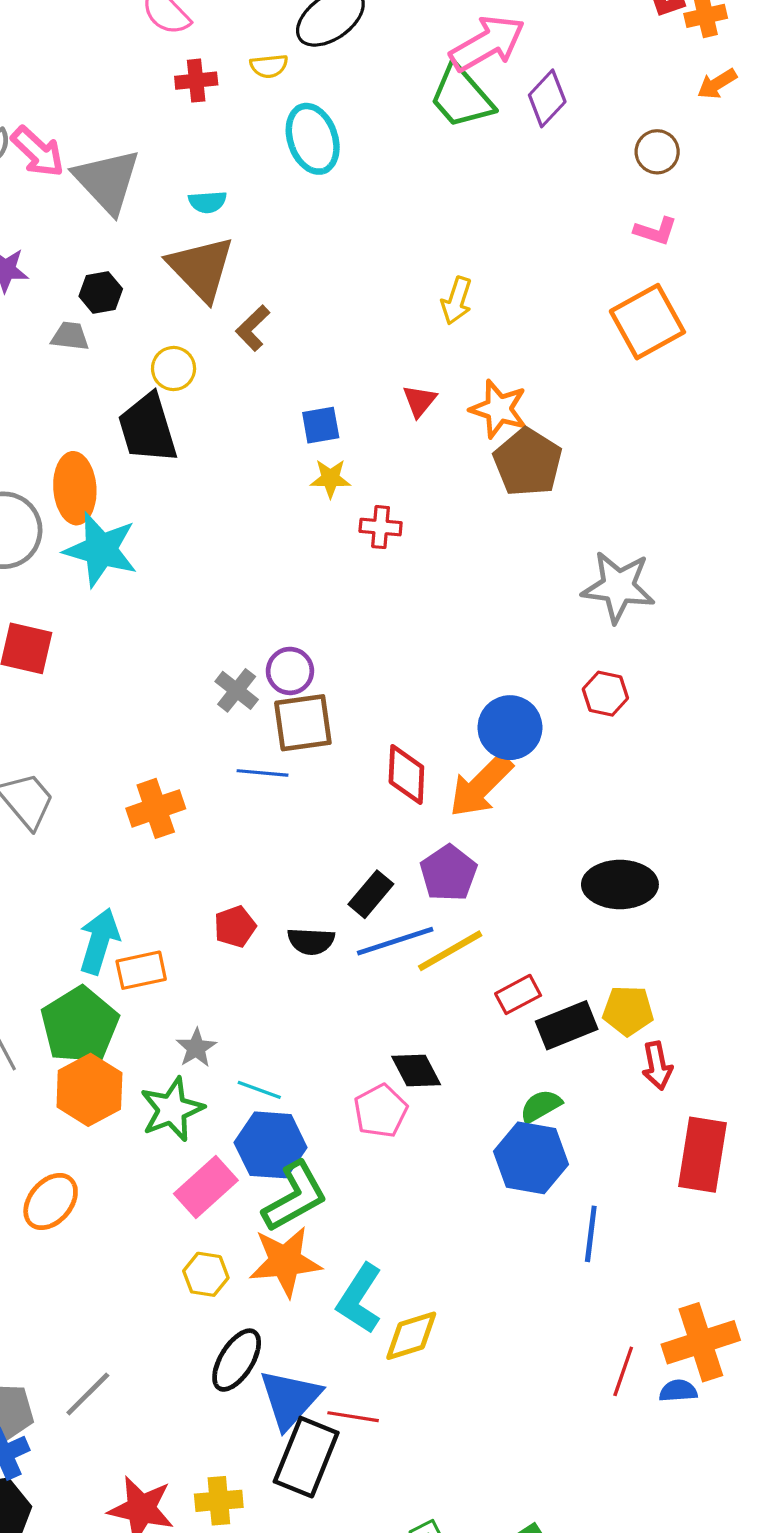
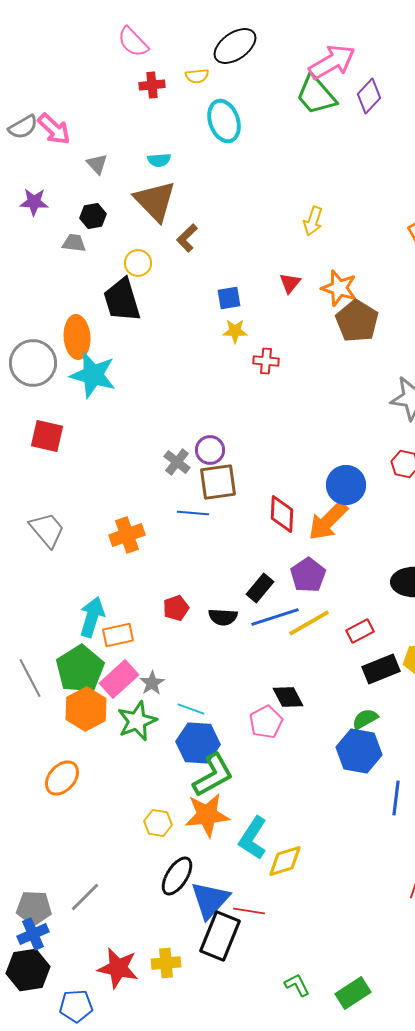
gray triangle: (107, 181) -> (97, 164), moved, size x0.5
red rectangle: (518, 994) -> (360, 631), moved
pink rectangle: (206, 1187) -> (119, 679), moved

